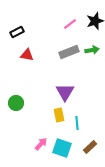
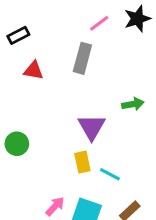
green arrow: (92, 50) -> (133, 104), moved
gray rectangle: (69, 52) -> (82, 58), moved, turned -54
cyan line: (77, 123) -> (110, 174), turned -56

